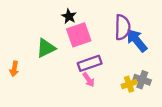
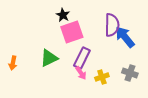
green triangle: (46, 48) -> (49, 58), moved
purple rectangle: (90, 63) -> (82, 58), turned -45
yellow cross: (129, 84) -> (102, 77), moved

